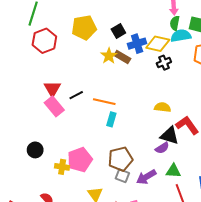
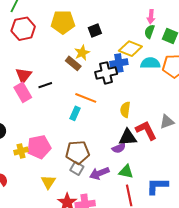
cyan semicircle: (181, 36) -> (150, 63), moved
blue cross: (137, 44) -> (119, 63), moved
brown rectangle: (122, 57) -> (73, 63), moved
black cross: (164, 63) -> (106, 73), moved, size x1.5
orange line: (104, 102) -> (86, 98), moved
yellow semicircle: (163, 107) -> (125, 110), turned -98
black triangle: (170, 136) -> (128, 137), turned -30
yellow cross: (62, 167) -> (21, 151), turned -32

